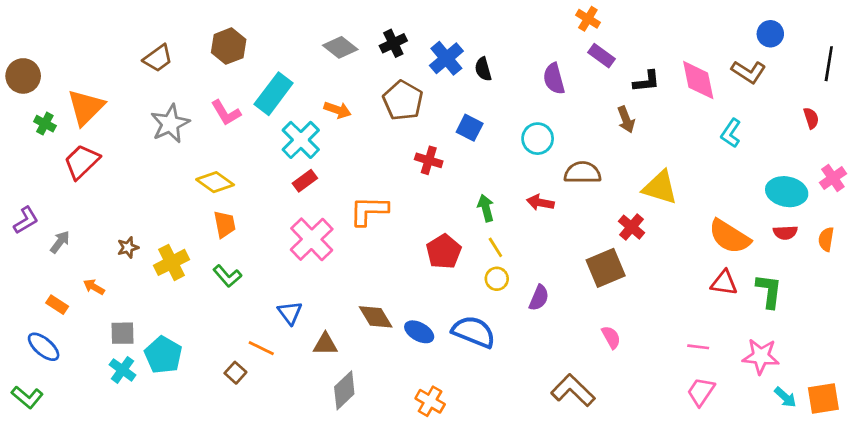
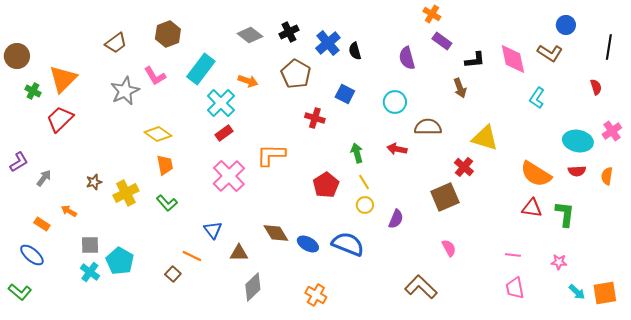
pink L-shape: (226, 113) -> (155, 76), moved
pink star: (761, 356) -> (559, 262), size x0.6
pink trapezoid: (701, 392) -> (515, 288), turned -45

